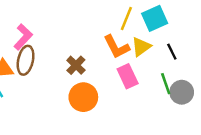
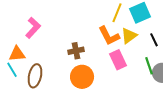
brown ellipse: (26, 60) -> (35, 76), moved
brown cross: (76, 65) -> (76, 51), turned 35

